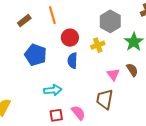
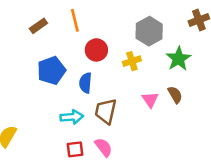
blue pentagon: (36, 55) -> (51, 71), turned 30
blue semicircle: (72, 61) -> (85, 83), moved
brown trapezoid: (105, 99) -> (106, 111), moved

